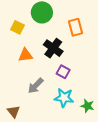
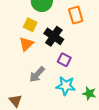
yellow square: (17, 27) -> (30, 25), moved
orange triangle: (25, 55) -> (26, 44), turned -35

